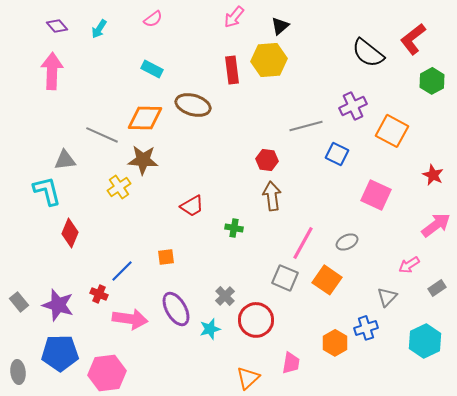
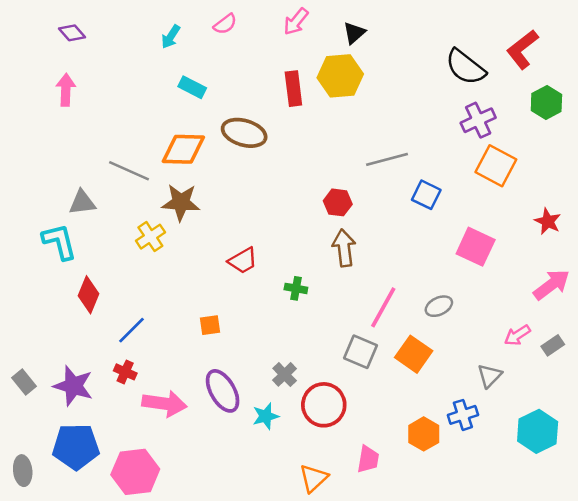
pink semicircle: (153, 19) -> (225, 24), moved
cyan arrow: (99, 29) -> (171, 37), moved
pink arrow: (52, 71) -> (66, 90), size x0.7
purple cross: (353, 106) -> (478, 120), moved
blue line: (122, 271) -> (131, 330), moved
gray rectangle: (437, 288) -> (553, 345), moved

